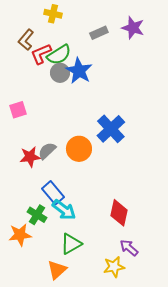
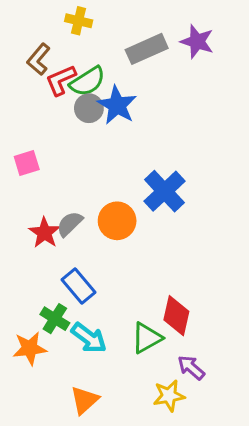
gray rectangle: (99, 33) -> (147, 49), size x1.5
red star: (30, 157) -> (44, 233), turned -30
cyan arrow: (64, 210) -> (89, 338), moved
green triangle: (71, 244) -> (147, 338), moved

